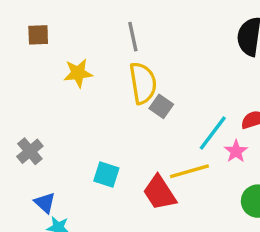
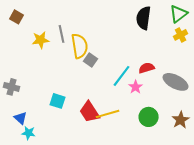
brown square: (38, 35) -> (17, 17), turned 32
gray line: (133, 37) -> (62, 34), moved
gray cross: (30, 151) -> (12, 87), turned -35
yellow line: (189, 171) -> (108, 114), moved

